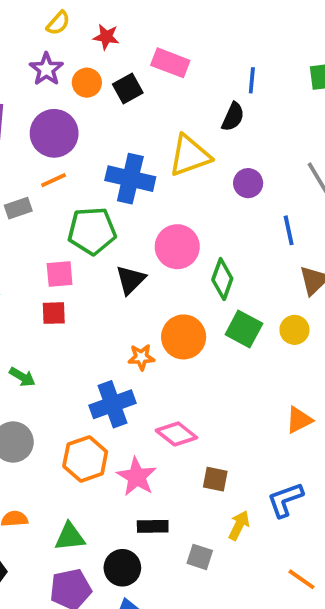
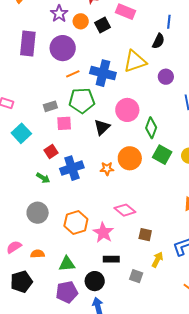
orange line: (53, 180) -> (73, 74), moved
gray rectangle: (18, 208) -> (50, 106), moved
red square: (54, 313) -> (51, 151), moved, turned -32
blue cross: (113, 404) -> (72, 168), moved

